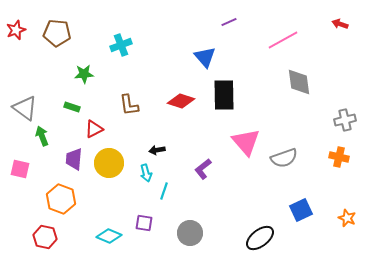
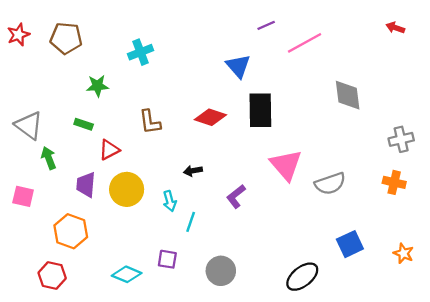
pink line: (283, 40) -> (305, 43), moved
black arrow: (157, 150) -> (193, 171), moved

